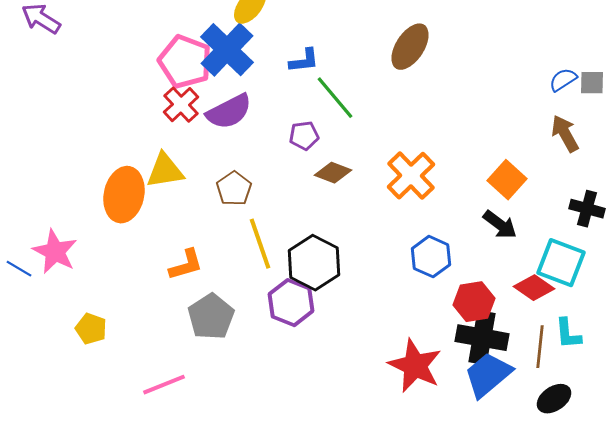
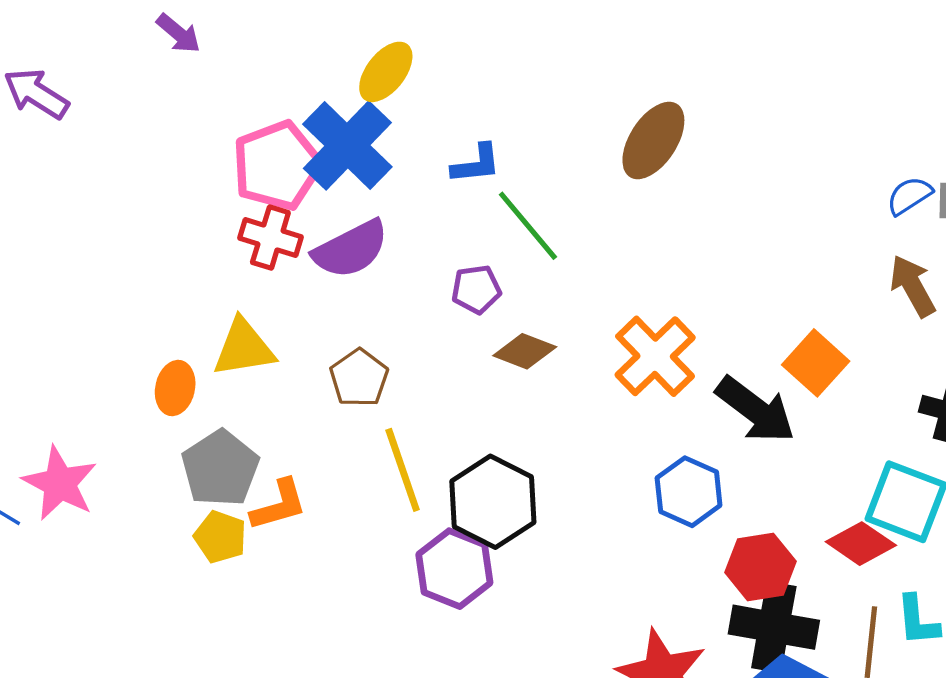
pink pentagon: (185, 62) -> (277, 166), turned 30
red cross: (181, 105) -> (270, 237), turned -30
orange ellipse: (124, 195) -> (175, 388), size x0.6
black arrow: (500, 225) -> (755, 410), moved, size x1.4
gray pentagon: (211, 317) -> (220, 468), moved
yellow pentagon: (91, 329) -> (220, 537), moved

